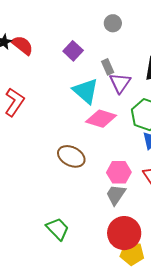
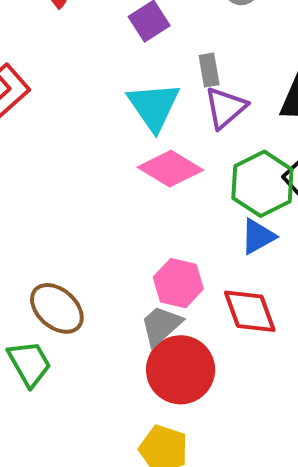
brown ellipse: (71, 156) -> (57, 308), moved
red circle: (124, 233) -> (181, 370), moved

